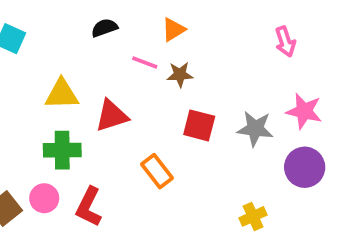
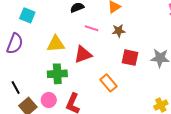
pink line: (145, 62) -> (92, 28), moved

